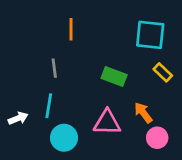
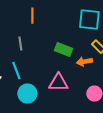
cyan line: (49, 106) -> (16, 71), turned -30
orange arrow: (143, 113) -> (84, 62), moved, turned -63

